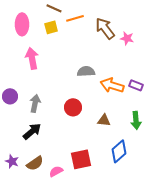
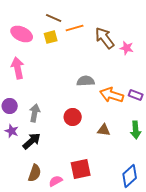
pink ellipse: (22, 24) -> (22, 34), turned -65
pink arrow: (32, 58) -> (18, 68), moved
blue diamond: (119, 151) -> (130, 176), moved
purple star: (12, 161) -> (12, 131), moved
brown semicircle: (35, 163) -> (35, 173), turned -36

